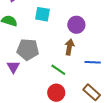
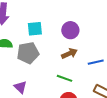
brown arrow: (69, 47) -> (69, 54), turned 70
gray pentagon: (28, 50) -> (28, 53), moved

